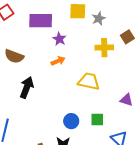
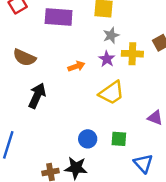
gray star: (99, 18) -> (111, 35), moved
purple star: (59, 39) -> (107, 59), moved
yellow trapezoid: (89, 81) -> (111, 93), turned 130

